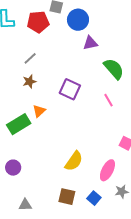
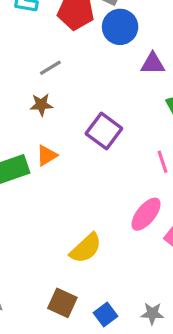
blue circle: (78, 20) -> (120, 27), moved
pink ellipse: (107, 170) -> (146, 214), moved

